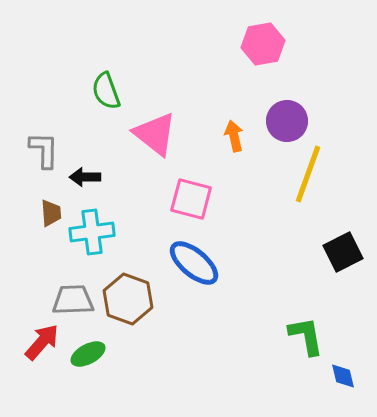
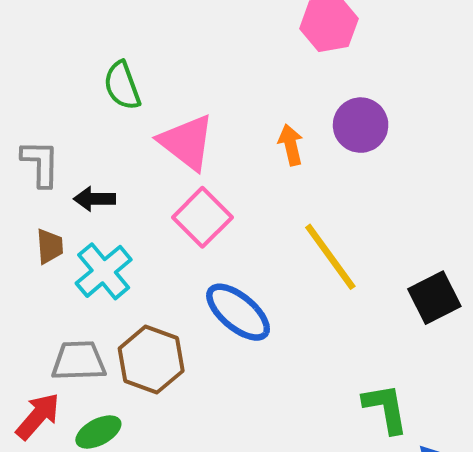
yellow line: (308, 174) -> (330, 257), moved, turned -56
pink square: (191, 199) -> (202, 217), moved, turned 30
cyan cross: (92, 232) -> (104, 271), turned -33

